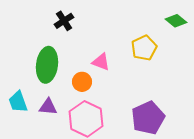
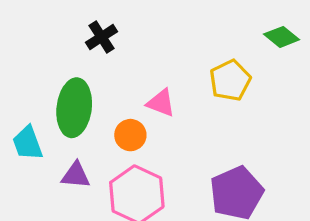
cyan trapezoid: (18, 102) -> (28, 143), moved

